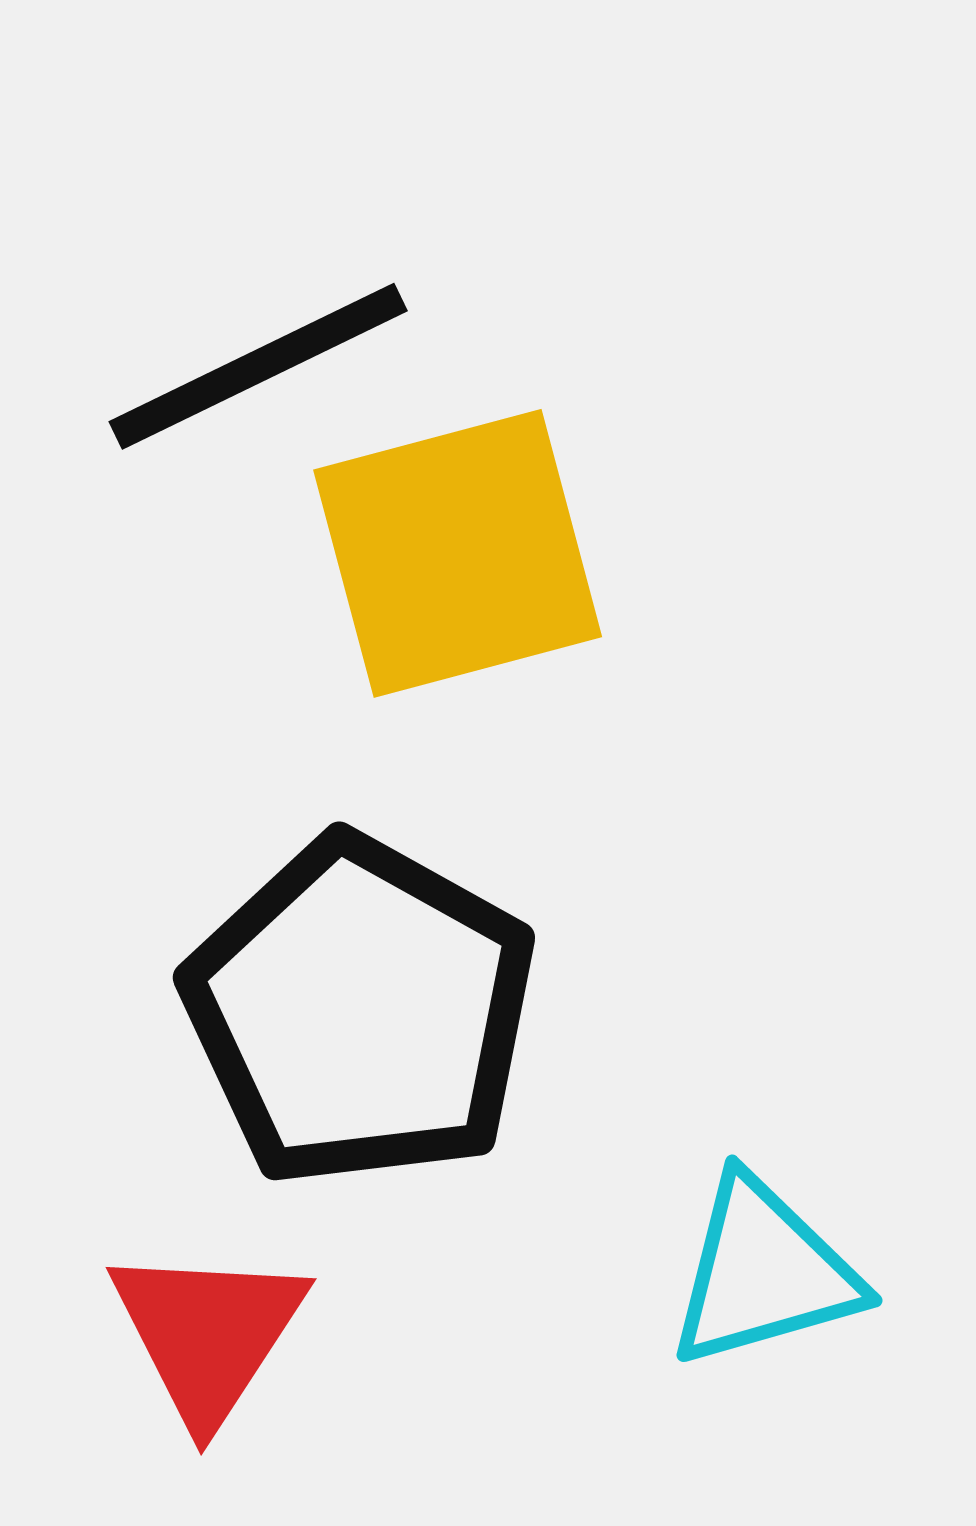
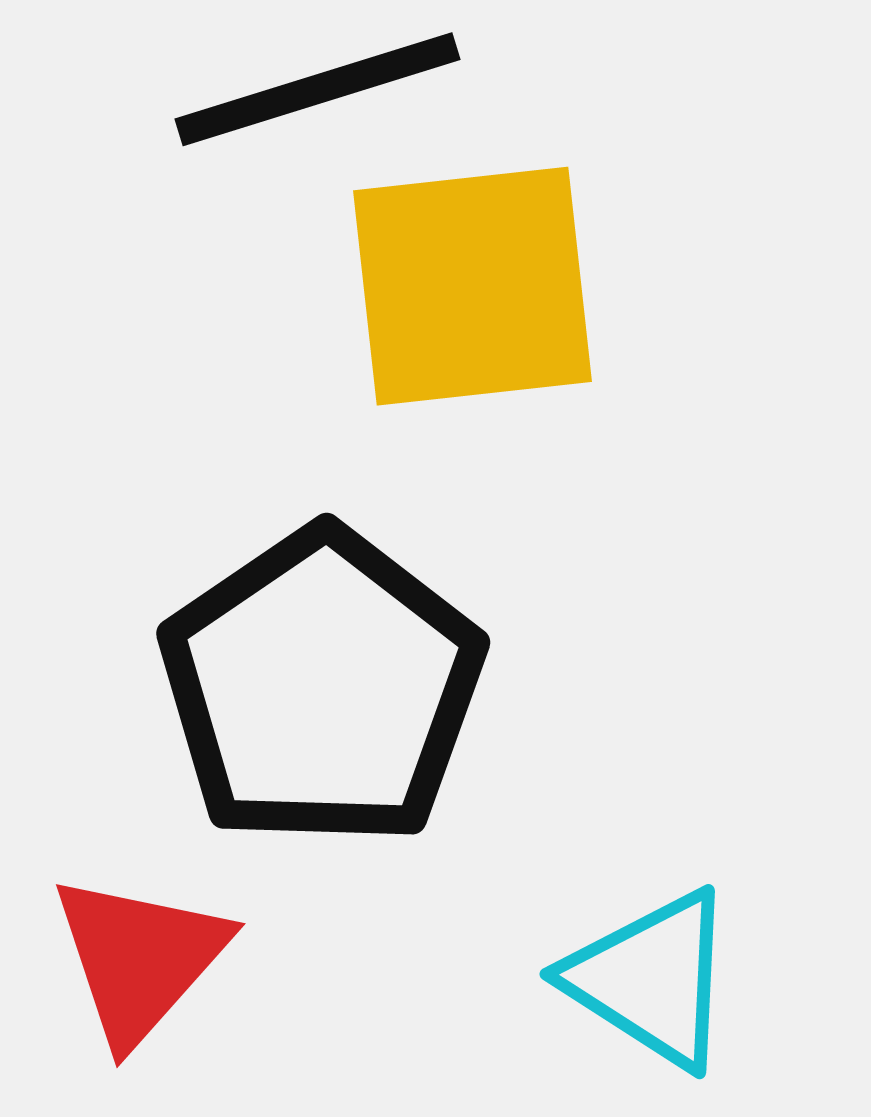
cyan triangle: (764, 1272) -> (651, 979), turned 40

